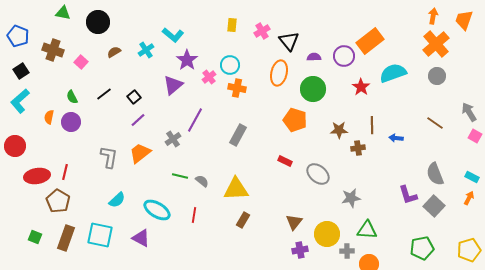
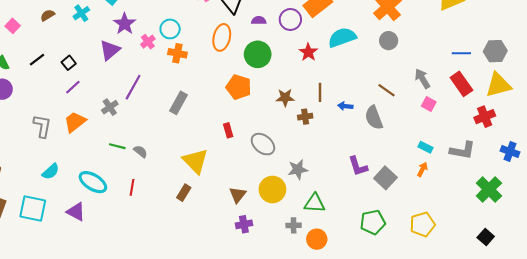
red rectangle: (285, 161) -> (228, 130), turned 48
gray semicircle: (435, 174) -> (374, 118), moved
yellow triangle: (236, 189) -> (195, 161), moved, turned 48
yellow circle: (327, 234) -> (272, 189), moved

